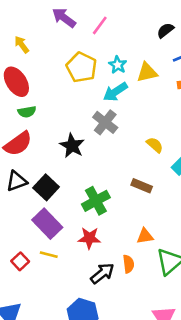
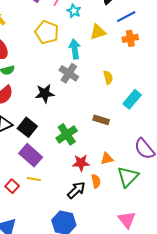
cyan star: (118, 65) -> (74, 11), moved
cyan arrow: (115, 92) -> (75, 49), turned 120
yellow semicircle: (155, 145) -> (108, 77), moved, turned 40
black star: (72, 146) -> (45, 93), turned -30
red star: (89, 238) -> (81, 163), moved

